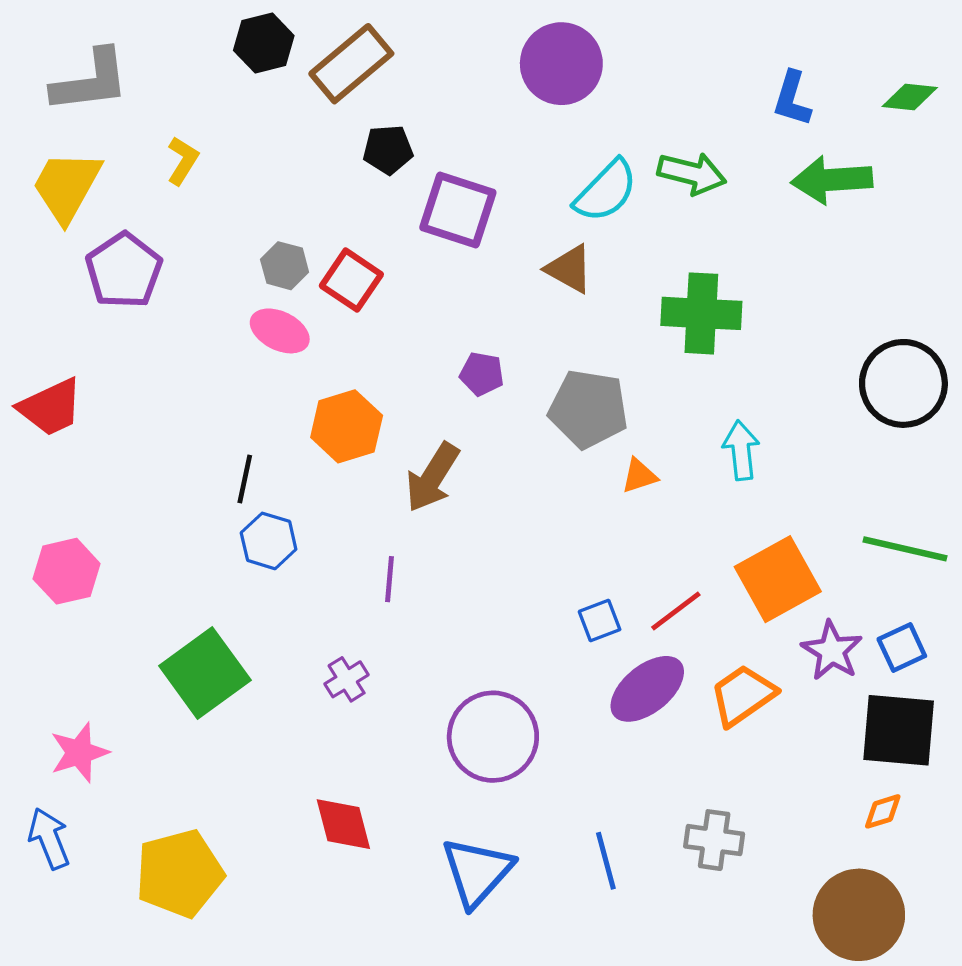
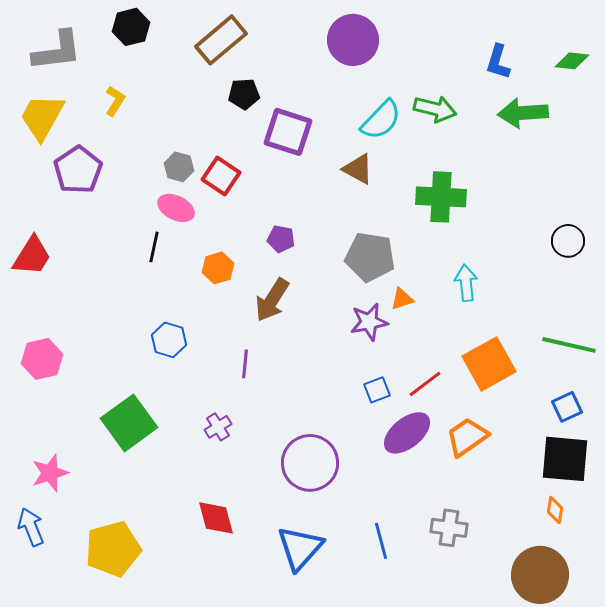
black hexagon: (264, 43) -> (131, 27), moved
purple pentagon: (482, 374) -> (281, 239), moved
black circle: (903, 383) -> (568, 241), size x0.6
red trapezoid: (51, 407) -> (32, 256), turned -33
orange hexagon: (347, 426) -> (218, 268), size x0.7
black line: (245, 479) -> (154, 247), moved
purple star: (832, 651) -> (369, 322), moved, turned 30
orange diamond: (883, 811) -> (555, 510), turned -64

